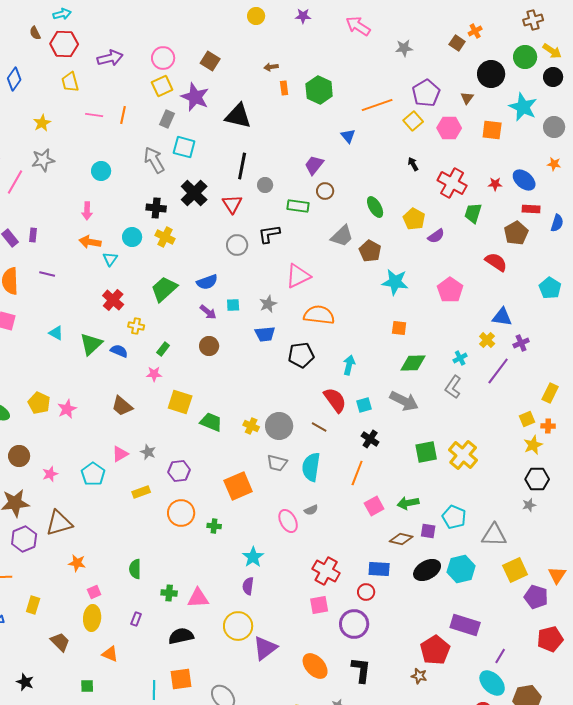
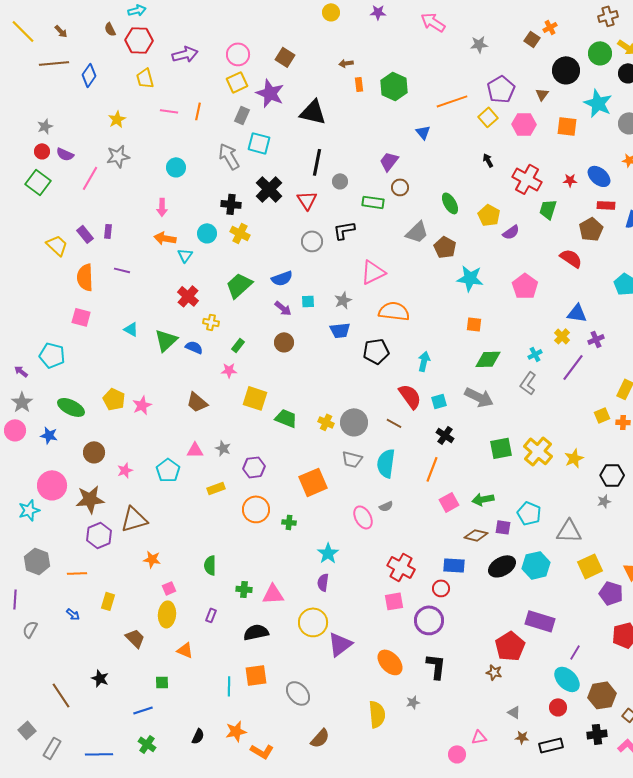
yellow star: (533, 445) -> (574, 458), moved
pink triangle: (120, 454) -> (195, 450), turned 30

